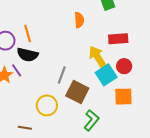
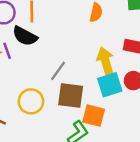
brown square: (77, 92) -> (71, 96), turned -35
orange square: (123, 97) -> (94, 116), moved

